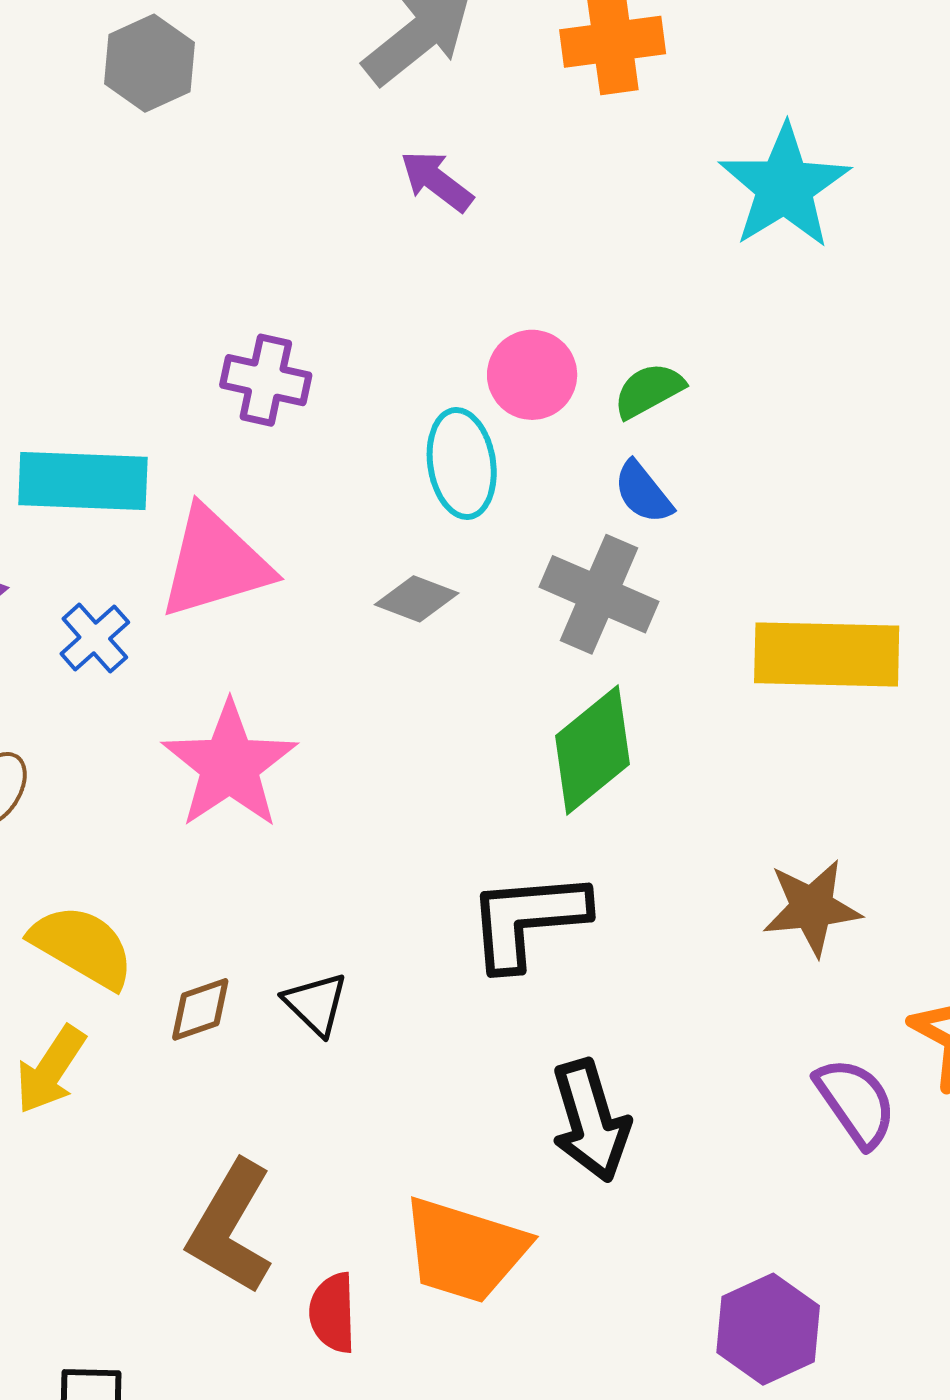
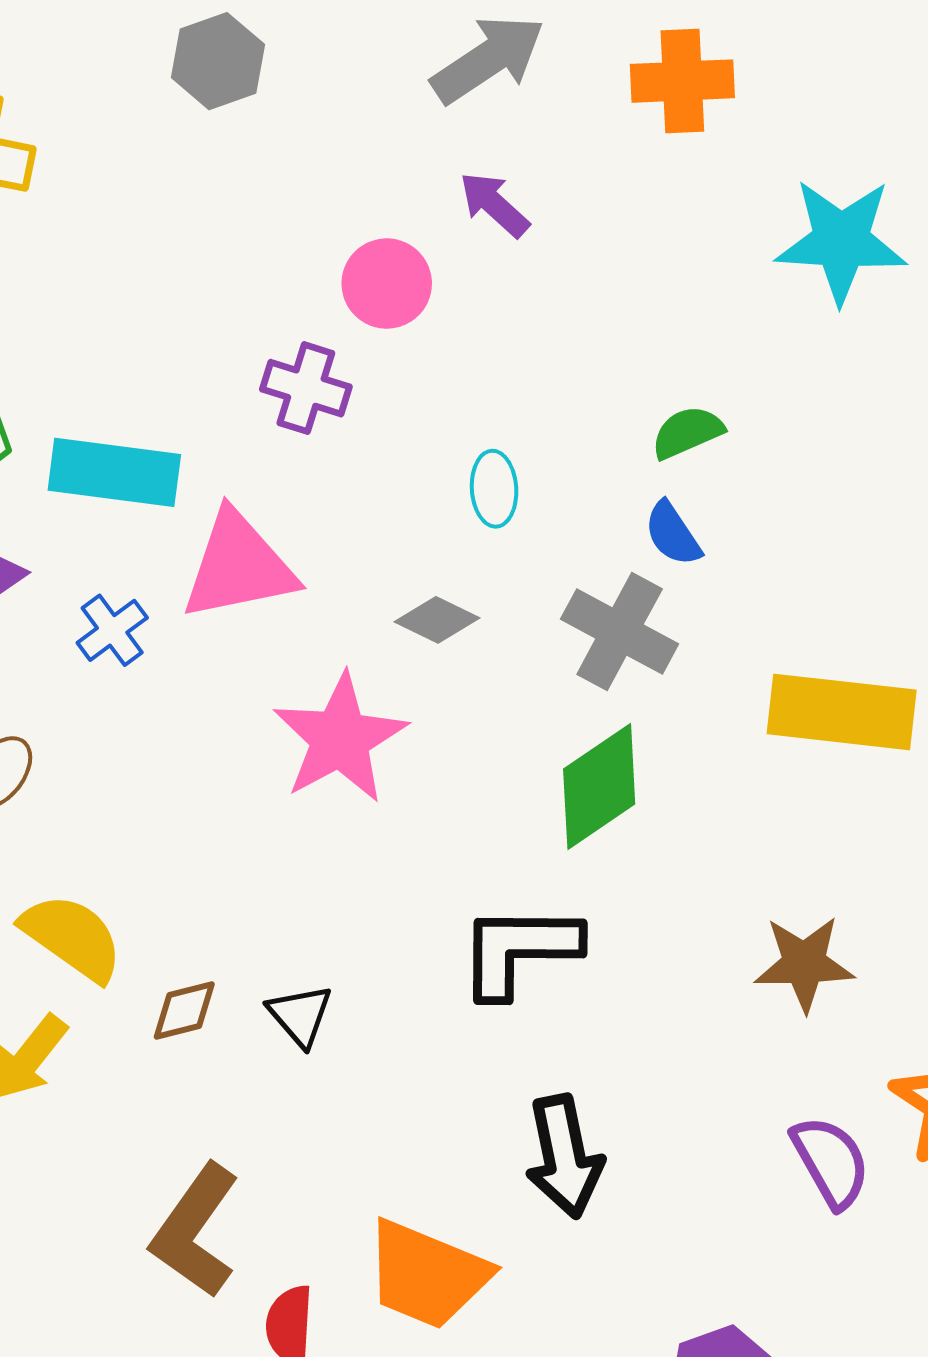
cyan star: (784, 186) -> (841, 241), turned 30
pink circle: (532, 375) -> (387, 284), moved
cyan ellipse: (462, 464) -> (494, 489), size x0.7
pink star: (230, 765) -> (340, 739), moved

